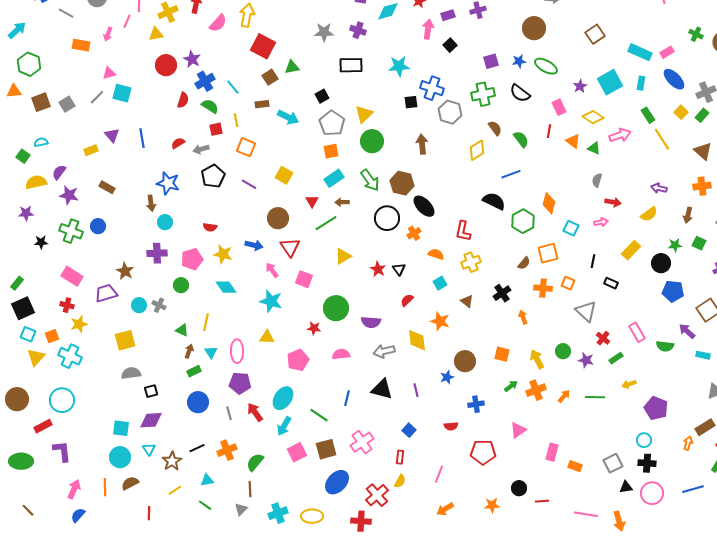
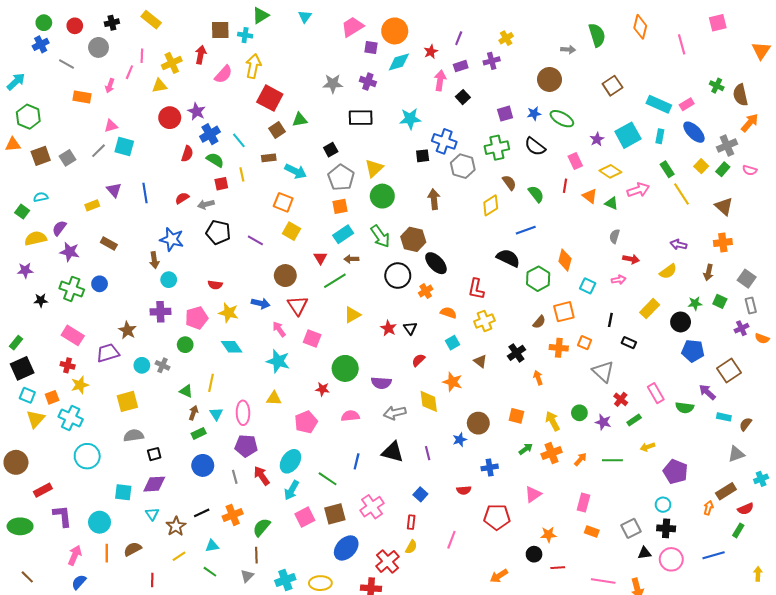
orange square: (246, 147) -> (283, 202), moved
black pentagon: (213, 176) -> (218, 232), turned -30
cyan circle: (62, 400) -> (87, 456), moved
pink rectangle: (552, 452) -> (584, 503), moved
cyan circle: (120, 457) -> (100, 522), moved
orange star: (492, 505) -> (548, 535), moved
orange arrow: (445, 509) -> (499, 576), moved

